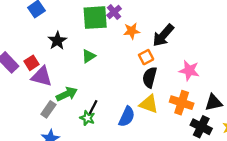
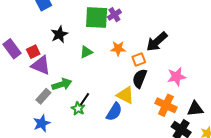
orange star: (132, 31) -> (118, 48), moved
pink star: (189, 70) -> (177, 77), turned -30
yellow triangle: (149, 104) -> (125, 95), moved

